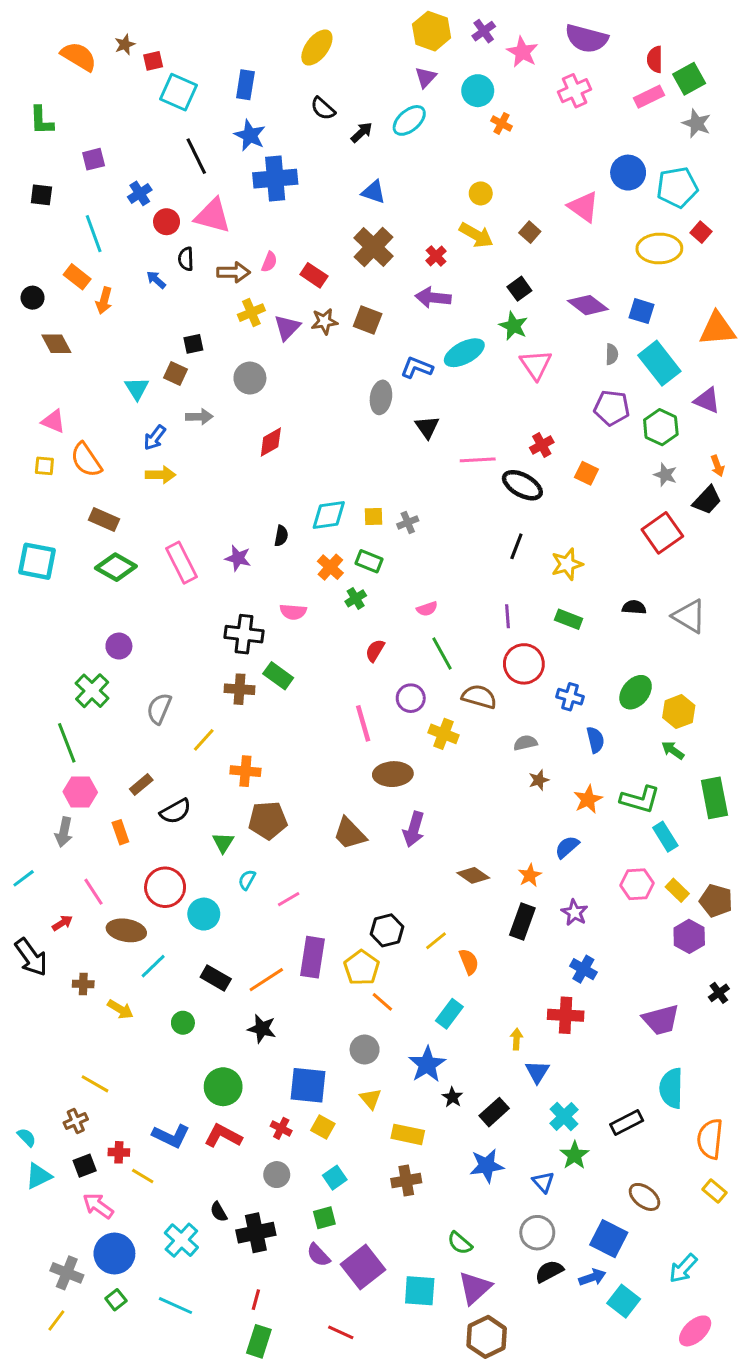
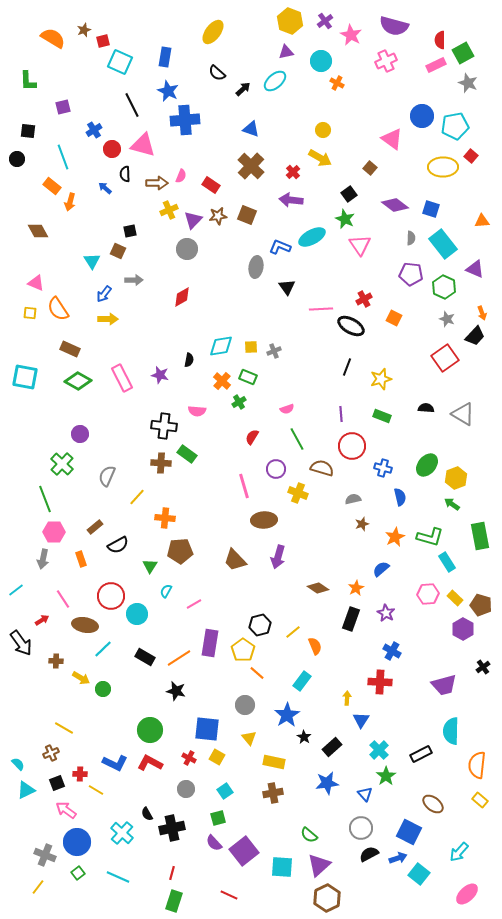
purple triangle: (426, 77) -> (286, 52), turned 35
brown square: (530, 232) -> (370, 168), moved
black circle: (33, 298) -> (17, 159), moved
orange triangle: (717, 329) -> (482, 221), size x0.6
gray circle: (250, 378) -> (187, 249), moved
green circle: (183, 1023) -> (103, 689), moved

